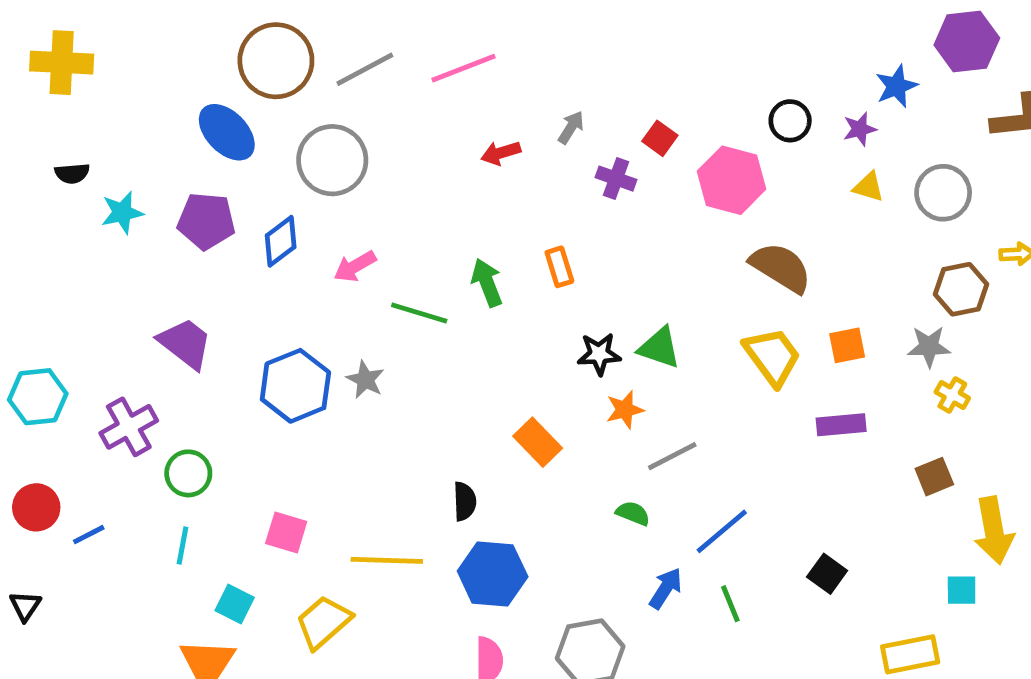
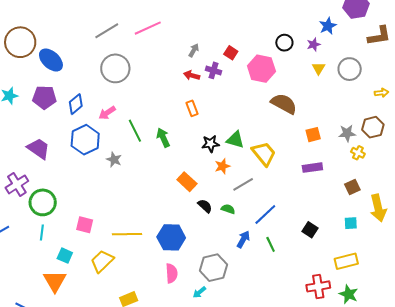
brown circle: (276, 61) -> (20, 42), moved
red arrow: (501, 153) -> (192, 75), moved, turned 35
gray circle: (332, 160) -> (115, 68), moved
yellow triangle: (869, 187) -> (318, 68), turned 48
green arrow: (487, 283) -> (163, 138), moved
brown hexagon: (961, 289) -> (373, 127), moved
green line: (419, 313) -> (135, 131), turned 50
yellow trapezoid: (772, 356) -> (264, 154), moved
blue hexagon: (295, 386) -> (85, 140), moved
green circle: (188, 473) -> (43, 202), size x1.4
black semicircle: (465, 501) -> (205, 206), moved, turned -42
cyan square: (962, 590) -> (351, 223), moved

